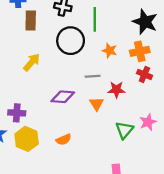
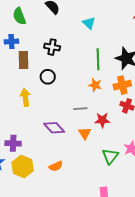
green line: (95, 19) -> (98, 59), moved
black circle: (71, 41) -> (48, 77), moved, size x0.6
yellow arrow: (32, 62) -> (25, 97), turned -48
purple diamond: (63, 97) -> (54, 128), turned 45

